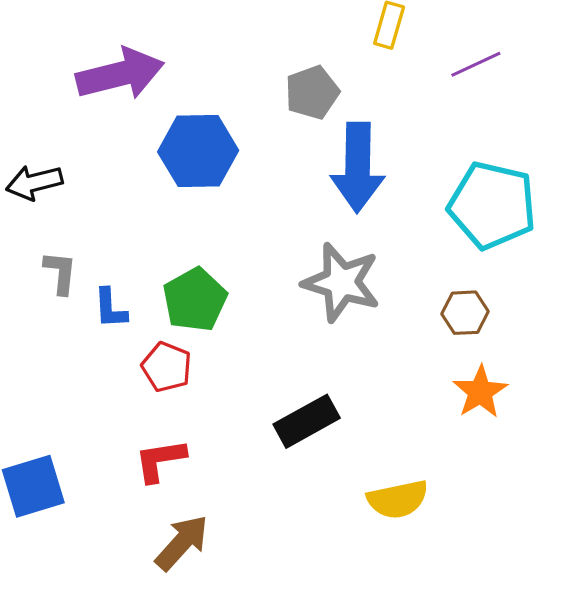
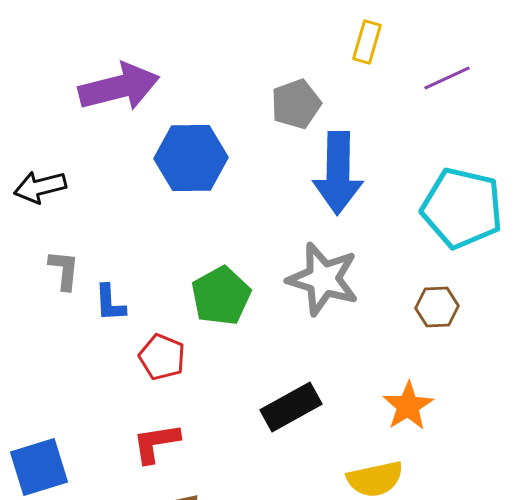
green pentagon: (195, 300) -> (221, 296), moved
orange star: (480, 392) -> (408, 406), moved

